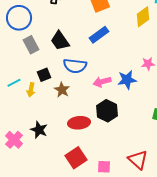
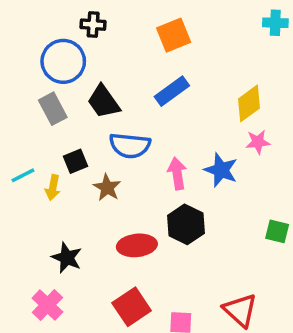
yellow diamond: (143, 17) -> (249, 103), moved
blue circle: (19, 18) -> (63, 61), moved
blue star: (127, 80) -> (221, 170), turned 30
pink arrow: (102, 82) -> (177, 174), turned 96
pink cross: (14, 140) -> (47, 305), moved

